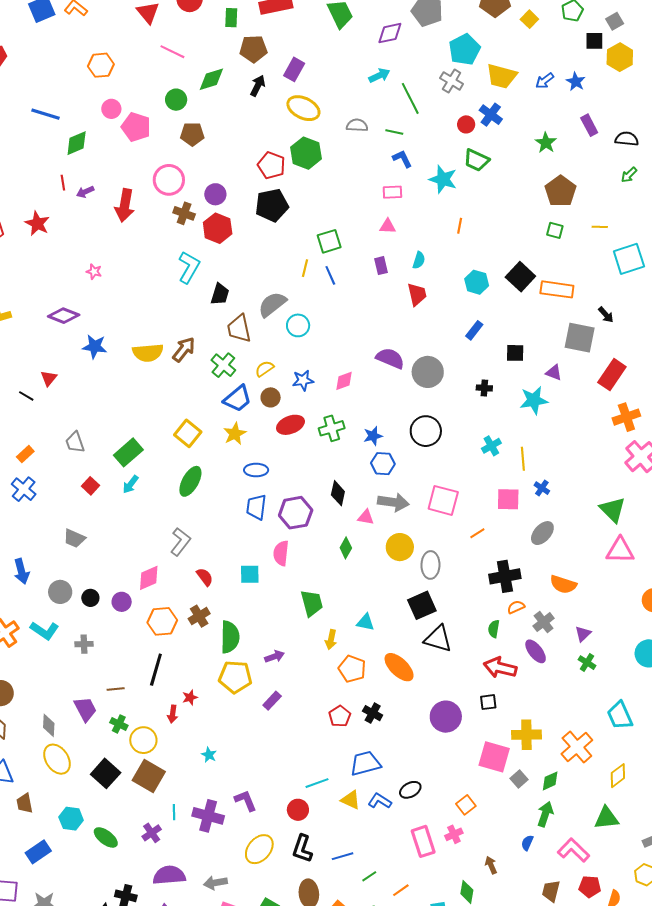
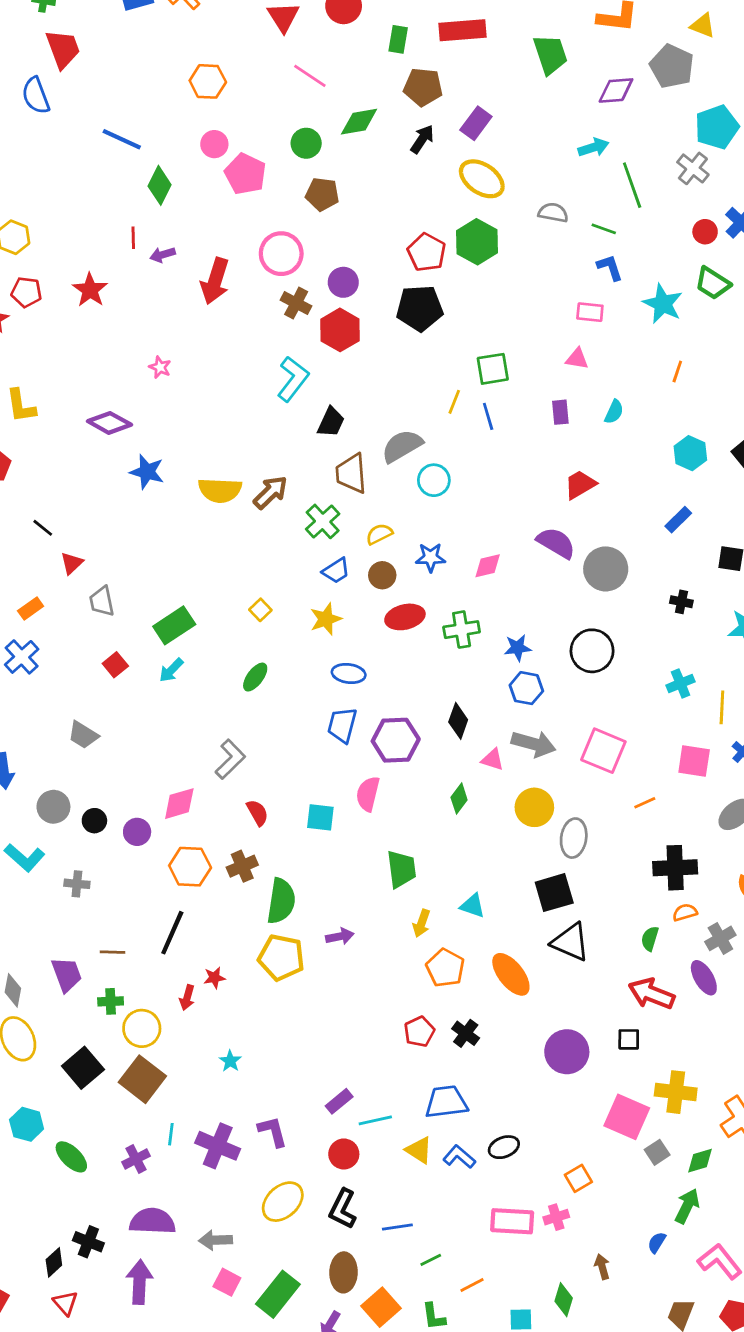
green diamond: (77, 143) -> (160, 185), turned -48
red trapezoid: (417, 294) -> (580, 485), moved, turned -115
red triangle: (49, 378) -> (72, 563), moved
blue trapezoid: (238, 399) -> (336, 571), size x0.7
yellow square: (188, 433) -> (260, 610), size x0.6
green ellipse: (190, 481) -> (255, 677), size x0.7
purple rectangle: (272, 701) -> (339, 1101), moved
green cross: (119, 724) -> (111, 1001), turned -36
pink rectangle: (423, 841) -> (512, 1221), turned -76

